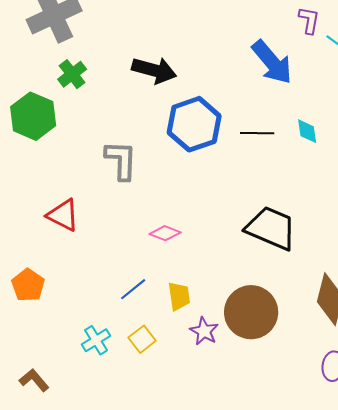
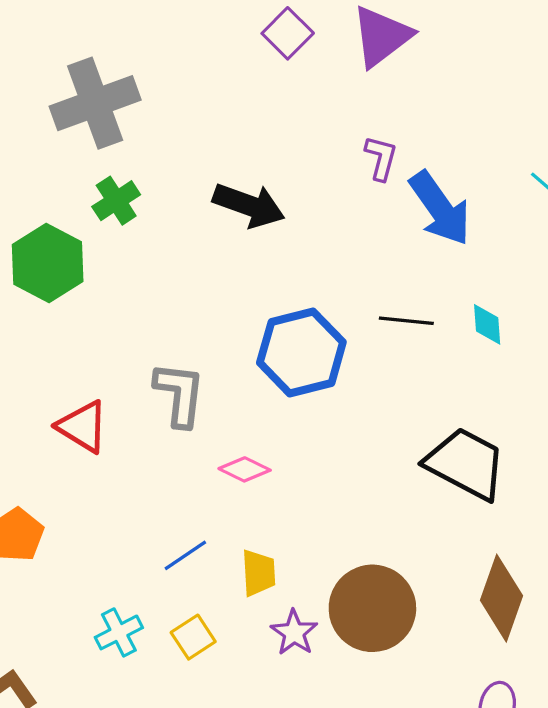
purple L-shape: (309, 20) -> (381, 158), moved
blue hexagon: (194, 124) -> (301, 352), moved
gray L-shape: (121, 160) -> (179, 394), moved
black trapezoid: (271, 228) -> (466, 464), moved

